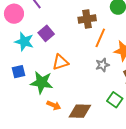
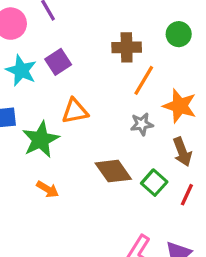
green star: (42, 82) -> (41, 140), turned 30
orange arrow: (54, 105) -> (48, 189), moved
brown diamond: (80, 111) -> (113, 171), moved, turned 45

